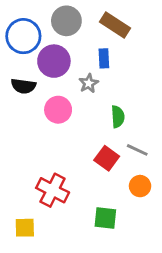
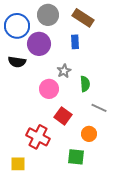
gray star: (89, 83) -> (64, 71), moved
pink circle: (58, 110) -> (49, 89), moved
red square: (107, 158) -> (63, 116), moved
orange circle: (140, 186) -> (89, 134), moved

